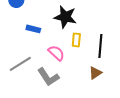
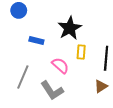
black star: (65, 17) -> (70, 28), turned 30
gray line: (20, 64) -> (23, 77), turned -35

